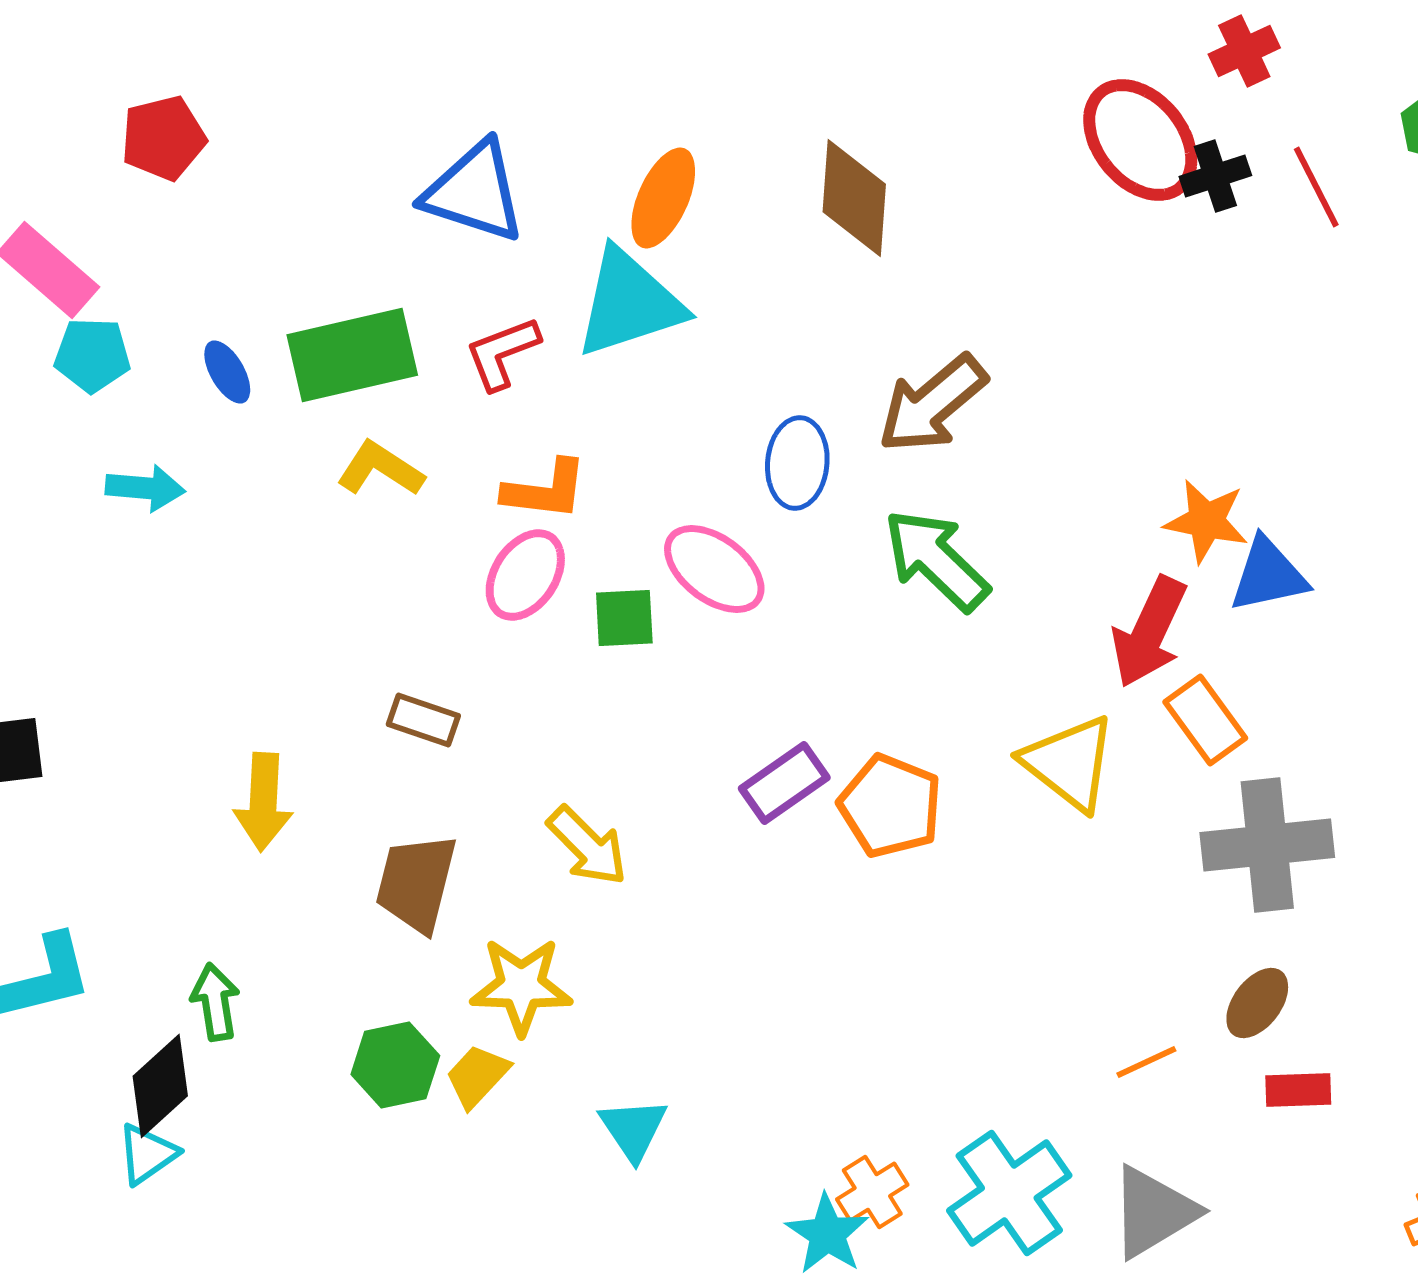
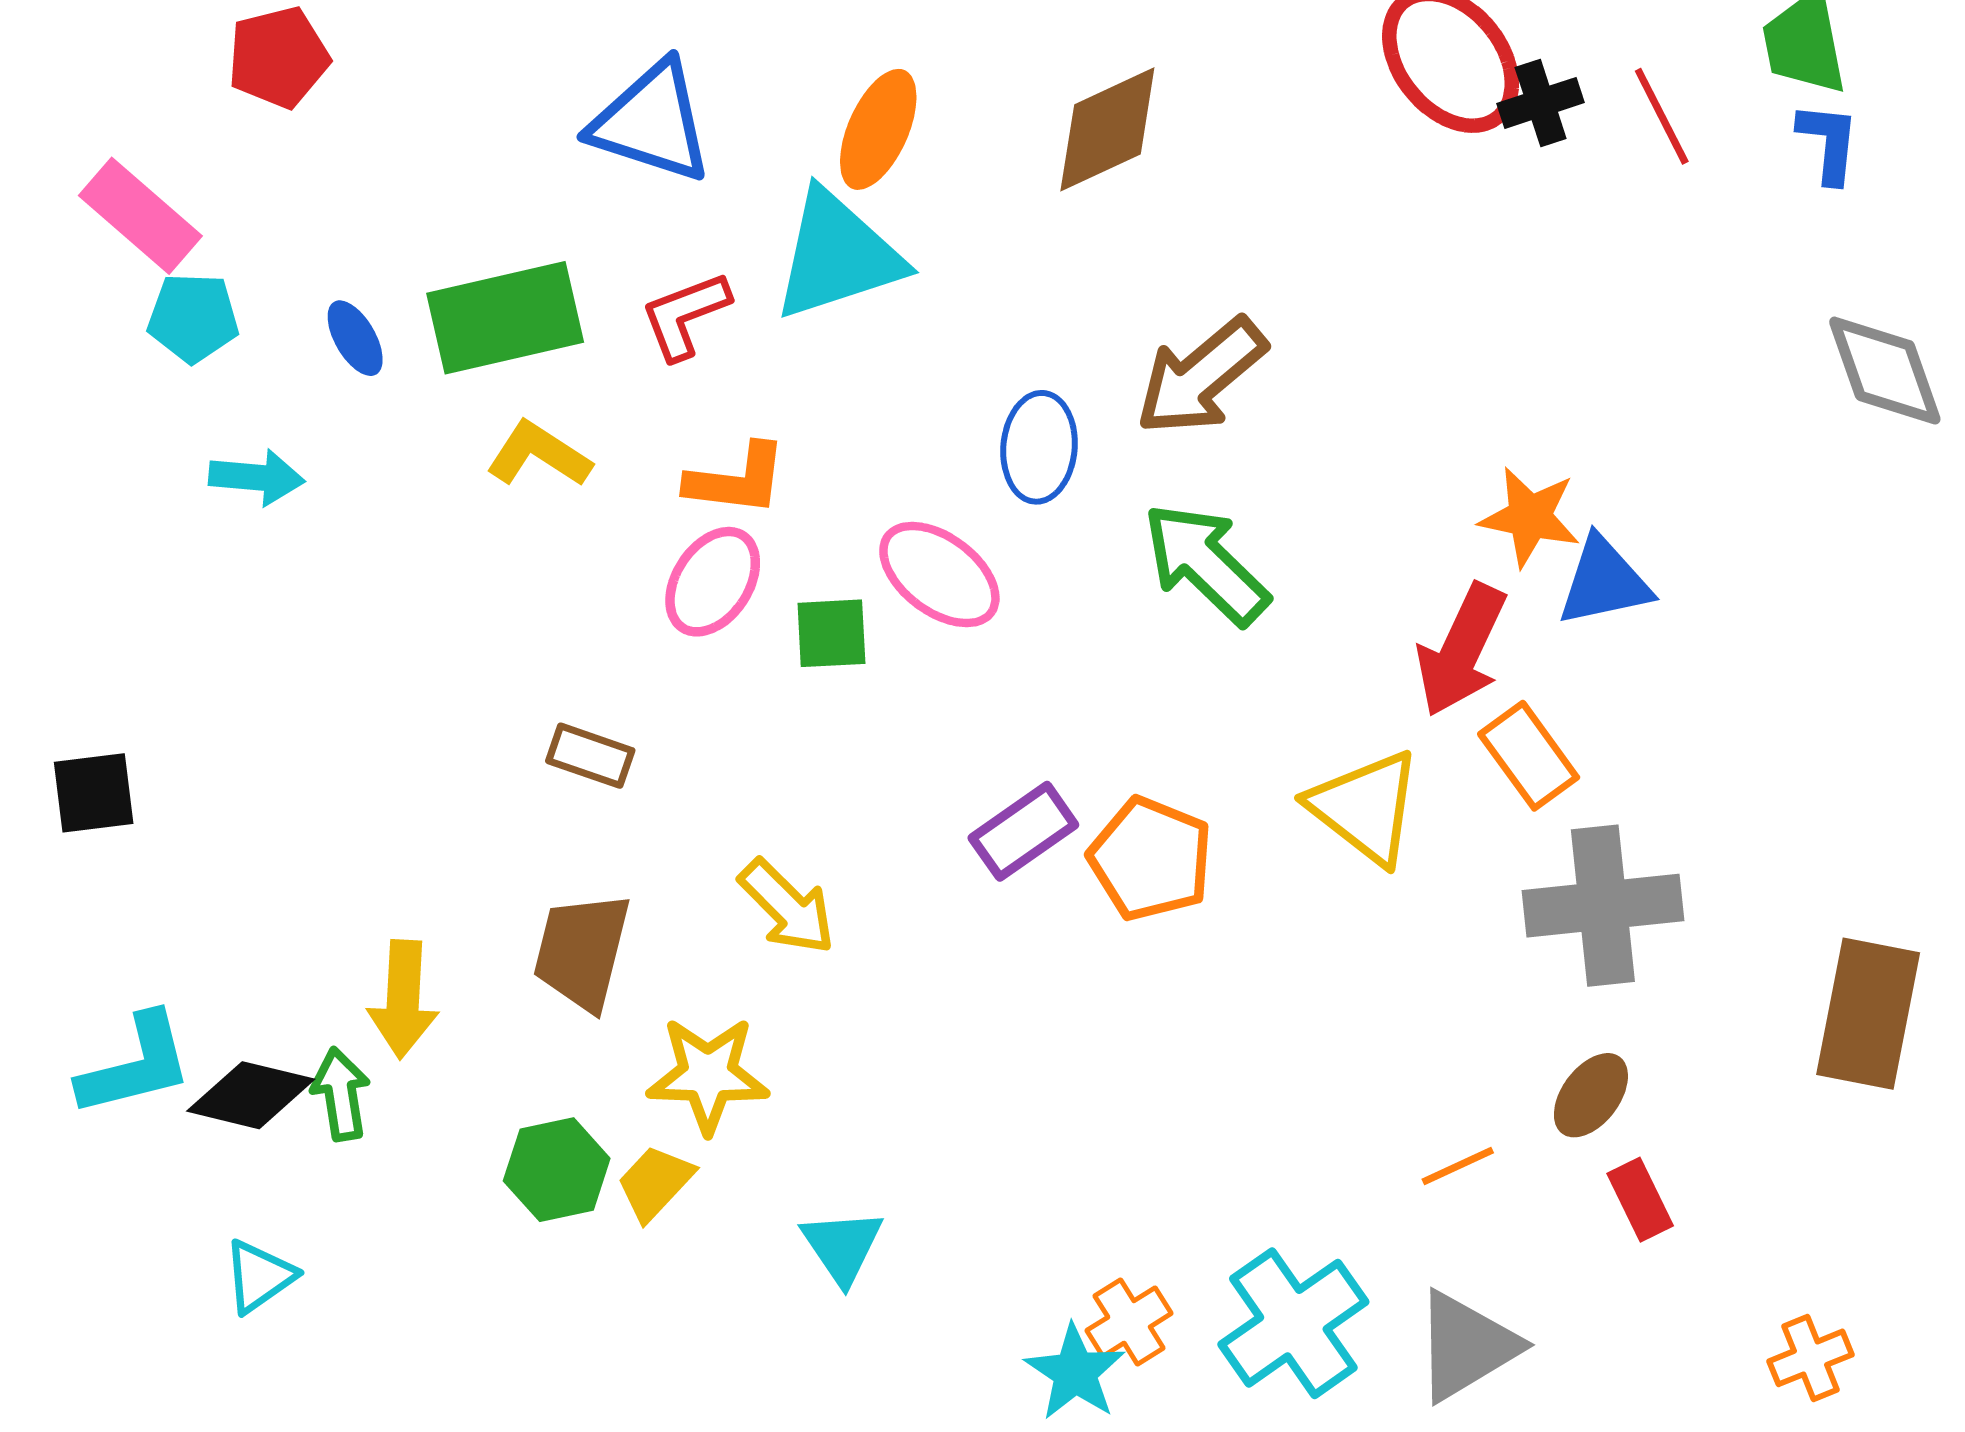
brown diamond: (854, 198) -> (1107, 129), turned 61
yellow arrow: (263, 802) -> (403, 999), moved
black diamond: (160, 1086) -> (251, 1095), moved, turned 56
red rectangle: (1298, 1090) -> (1640, 1200), turned 66

